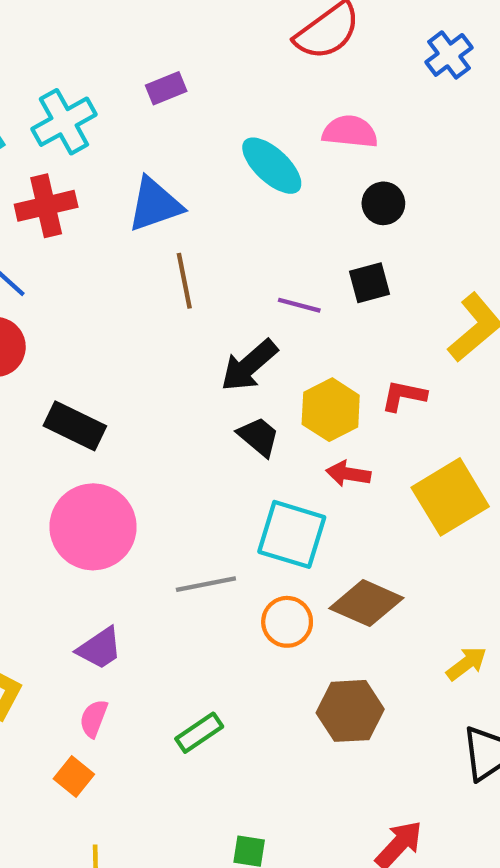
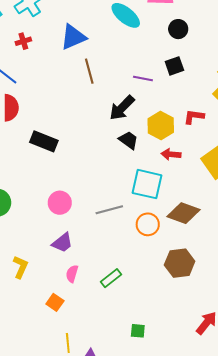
red cross: (46, 206) -> (23, 41), size x0.6
pink circle: (93, 527) -> (60, 203), moved, size x0.6
pink semicircle: (94, 718) -> (72, 274), moved

